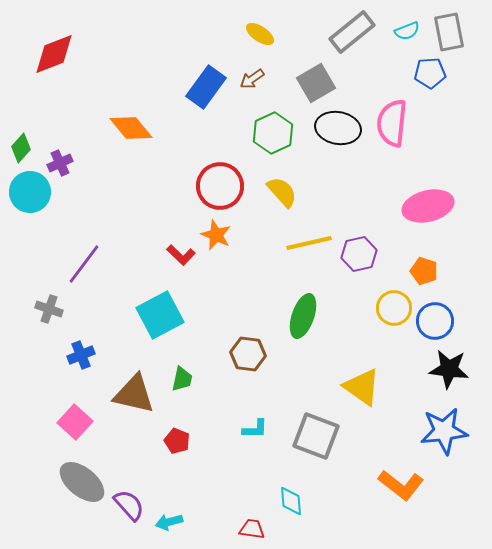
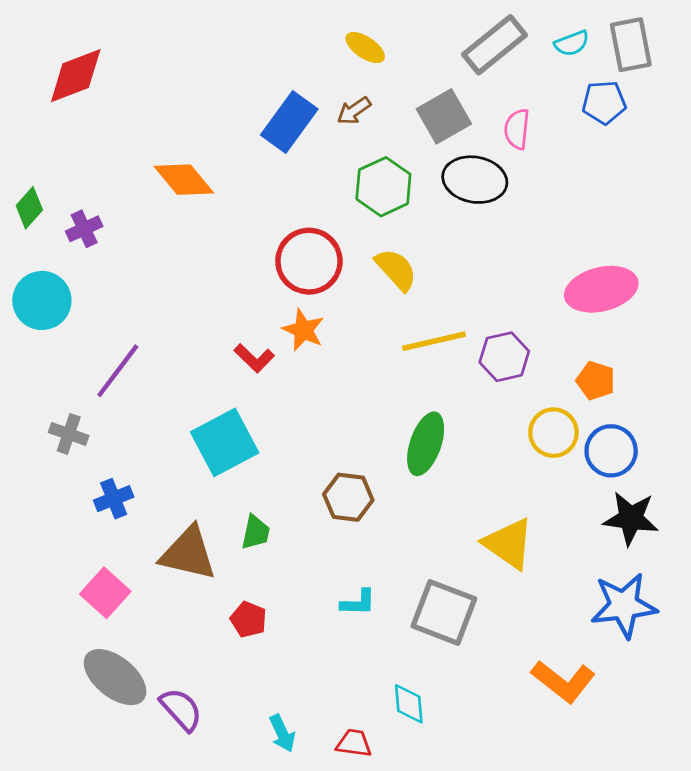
pink semicircle: (392, 123) -> (517, 129), moved, size x0.6
cyan circle: (30, 192) -> (42, 300), moved
cyan arrow: (169, 522) -> (282, 733), moved, turned -100

